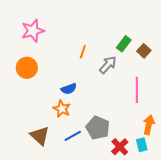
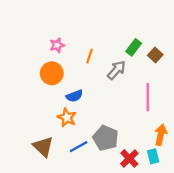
pink star: (33, 31) -> (57, 45), moved, size x0.6
orange circle: (27, 68) -> (52, 73), moved

